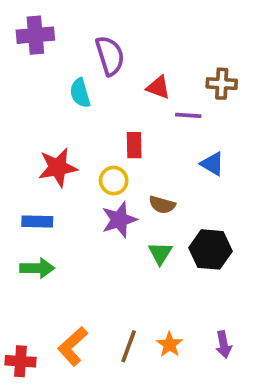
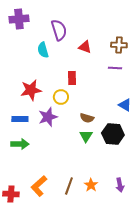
purple line: (188, 115) -> (115, 68), moved
blue triangle: (212, 164) -> (125, 105), moved
brown semicircle: (162, 205) -> (87, 118), moved
purple star: (119, 220) -> (48, 117), moved

